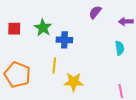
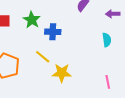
yellow line: (54, 65) -> (43, 57), turned -56

